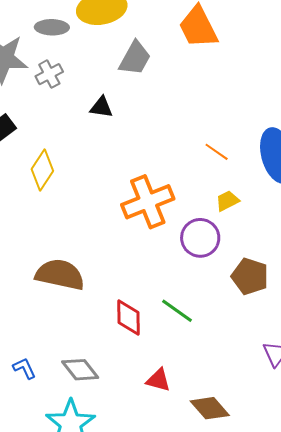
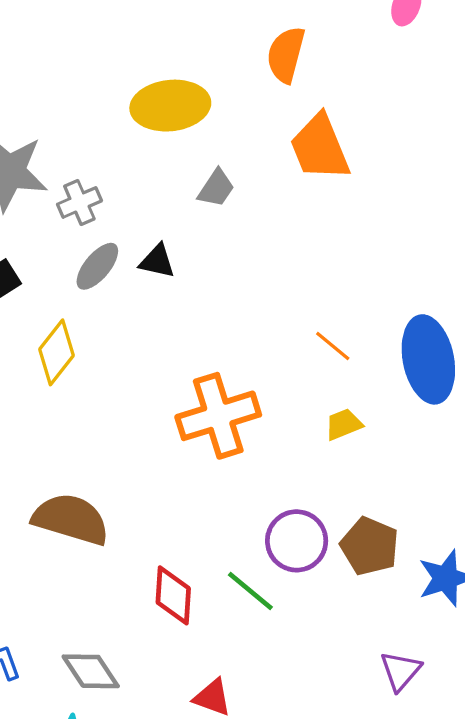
gray ellipse: (52, 27) -> (97, 266), moved, turned -56
gray trapezoid: (135, 58) -> (216, 188), size x0.7
purple circle: (200, 238) -> (297, 541), moved

